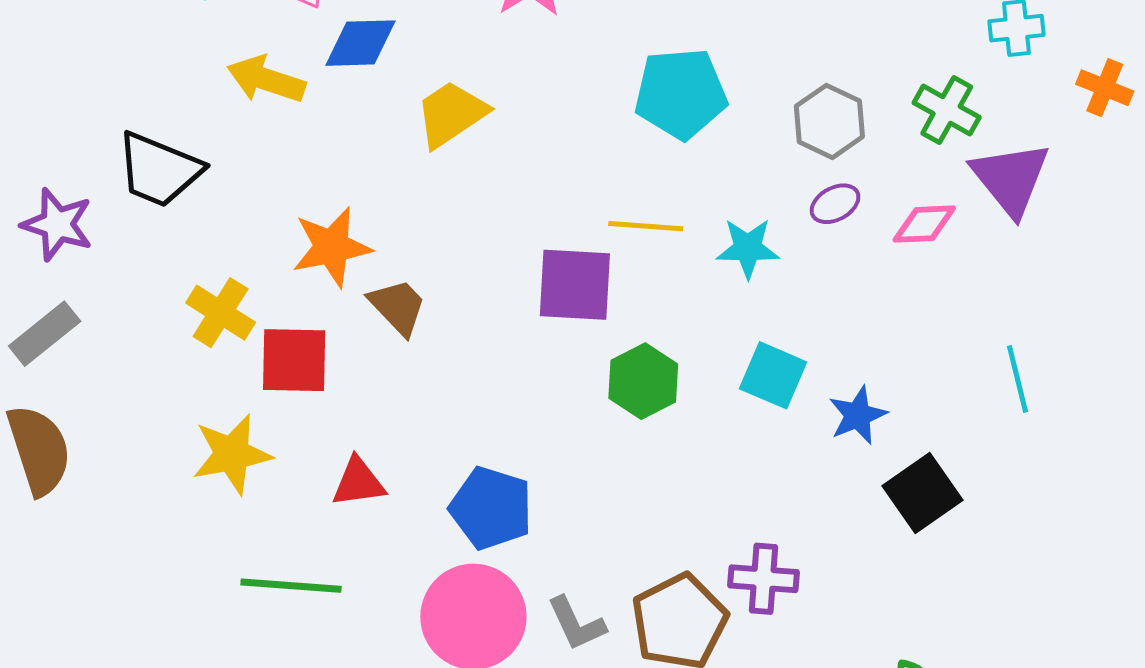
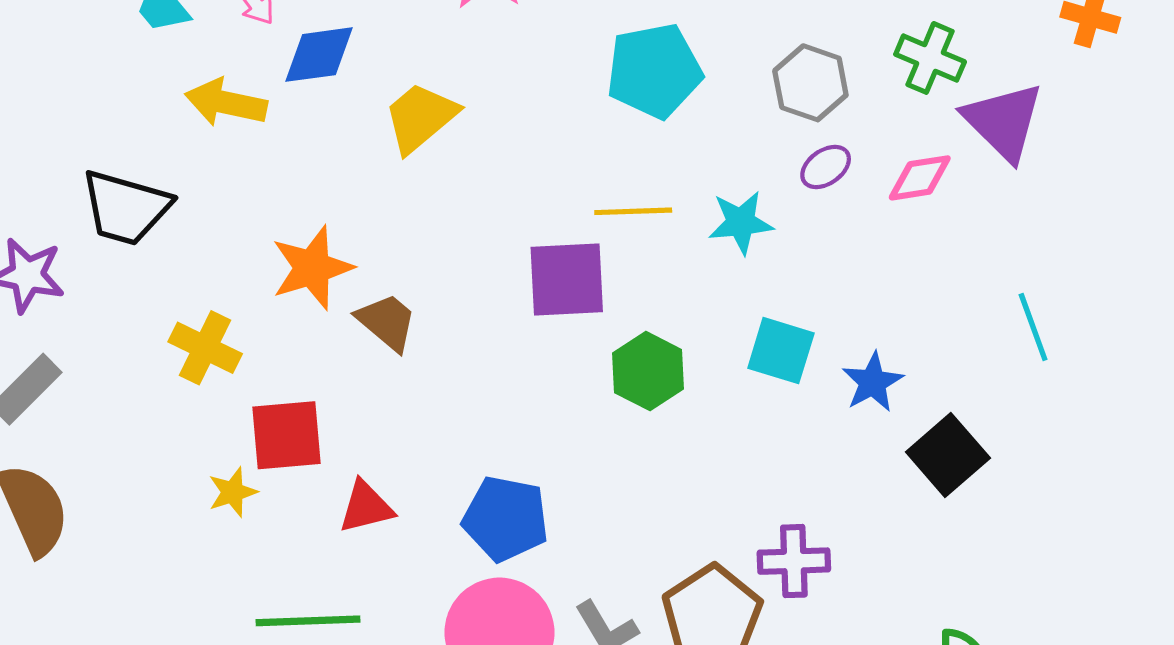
red square: (294, 360) -> (286, 435), moved
yellow star: (232, 454) -> (233, 492), size x0.6

